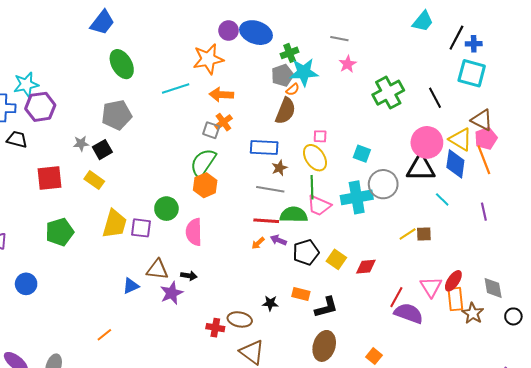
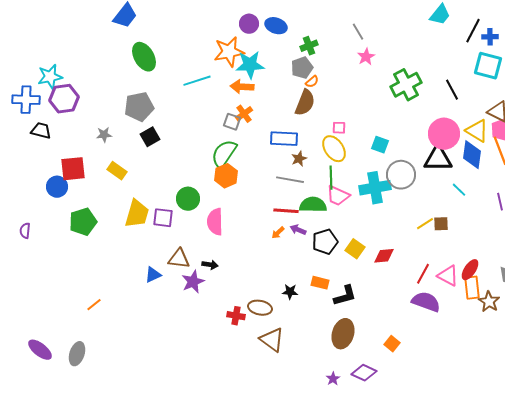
blue ellipse: (256, 33) -> (276, 26), size x0.7
gray line: (339, 39) -> (358, 32), turned 48
cyan star: (304, 72) -> (250, 65), moved
black square: (102, 150) -> (150, 137), moved
blue circle: (26, 284) -> (57, 187), moved
pink triangle: (431, 287) -> (448, 276), turned -30
red line: (396, 297) -> (423, 274), moved
orange line: (104, 335) -> (94, 305), moved

